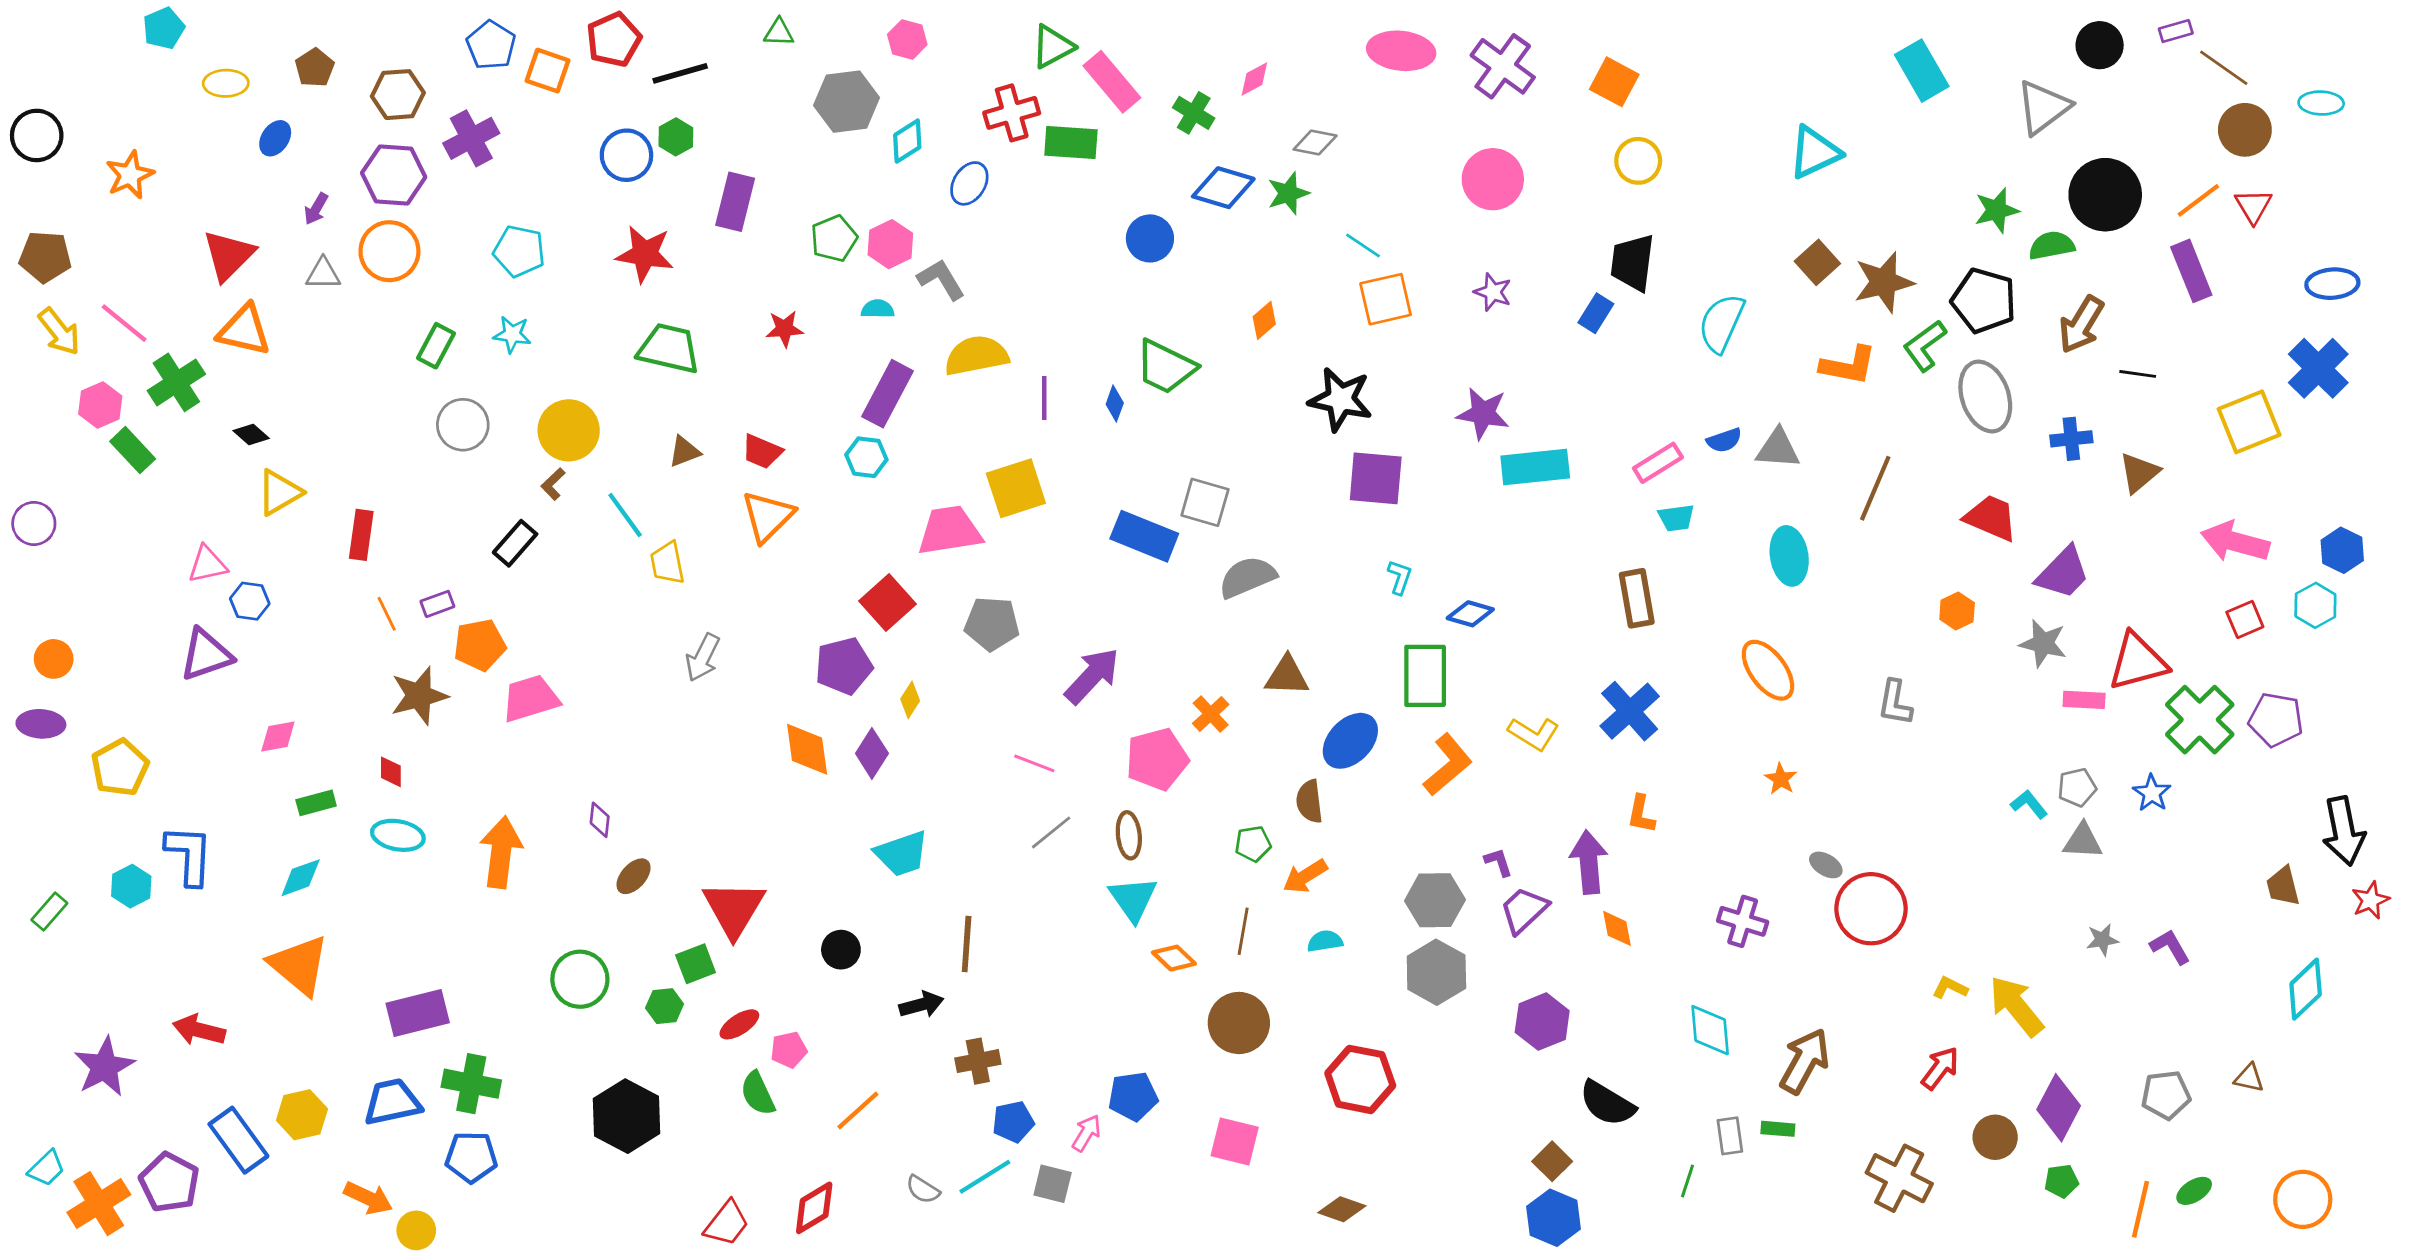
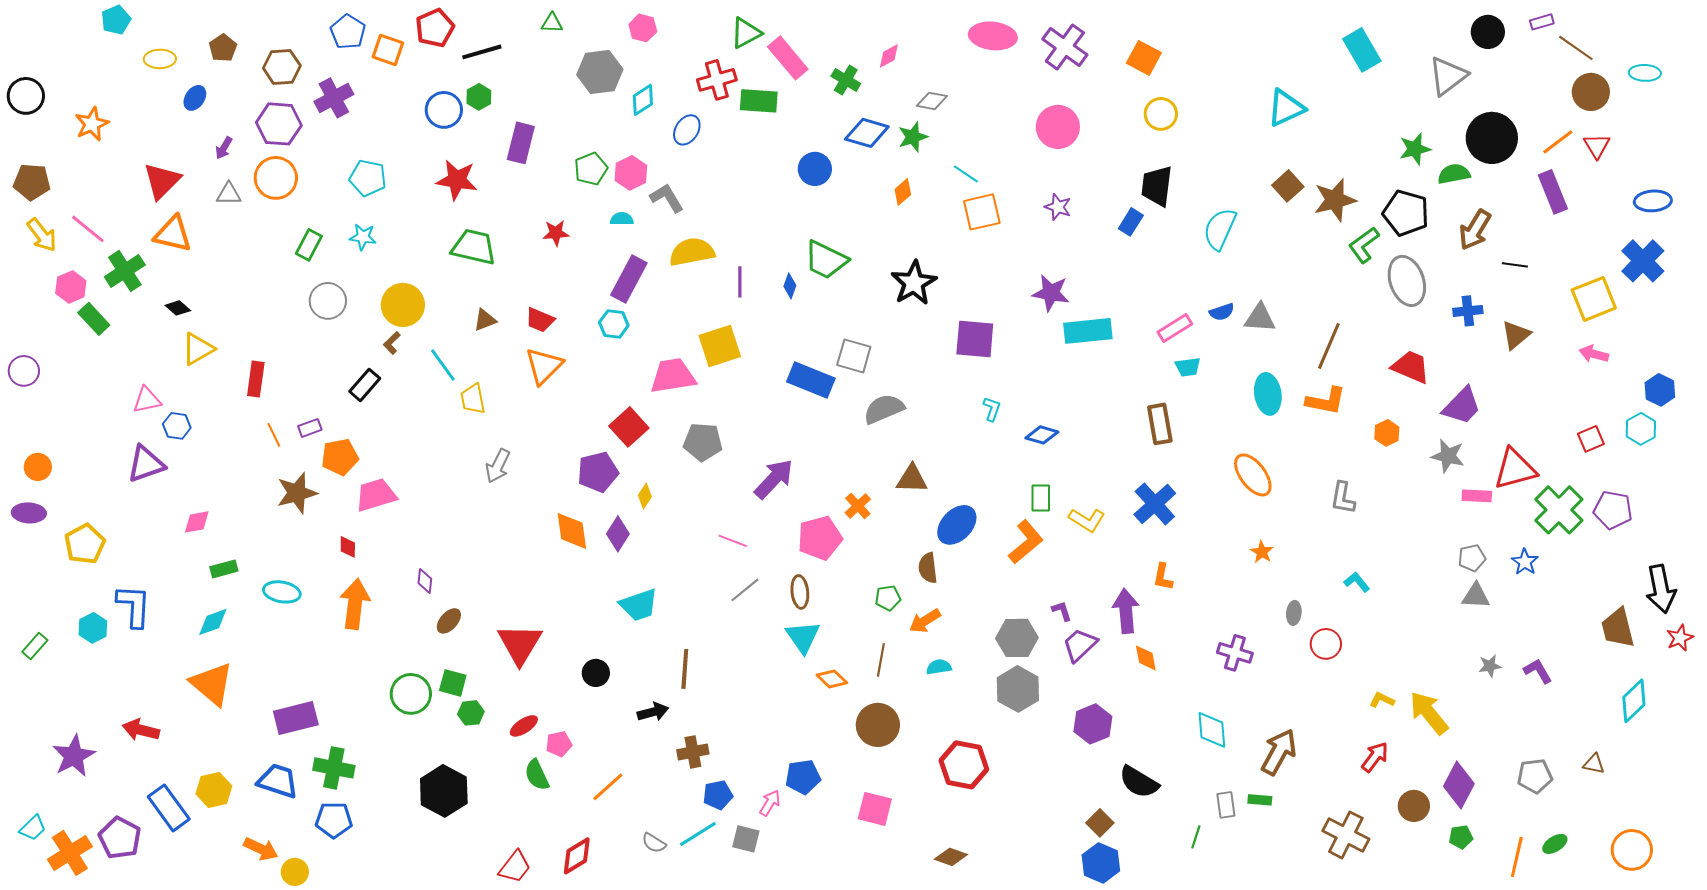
orange diamond: (1264, 320) -> (903, 192), moved
orange L-shape: (1848, 365) -> (1326, 401), moved
black star: (1340, 399) -> (914, 283), moved, turned 30
pink arrow: (2235, 542) -> (1594, 354), moved, size x0.6
green rectangle: (1425, 676) -> (1041, 498), moved, size x0.6
red diamond: (391, 772) -> (348, 547), moved
cyan L-shape: (2029, 804) -> (1357, 582), moved
gray ellipse: (1826, 865) -> (1294, 613), turned 65
brown trapezoid: (2283, 886) -> (1618, 628), size x1.4
red circle: (1871, 909) -> (1326, 644), size x0.6
green square: (696, 964) -> (453, 683), moved, turned 36
blue trapezoid: (392, 1102) -> (278, 781), turned 30

